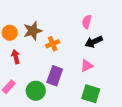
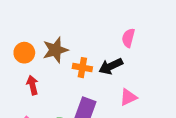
black arrow: (94, 42) -> (111, 66), moved
orange cross: (53, 44) -> (82, 68), turned 32

